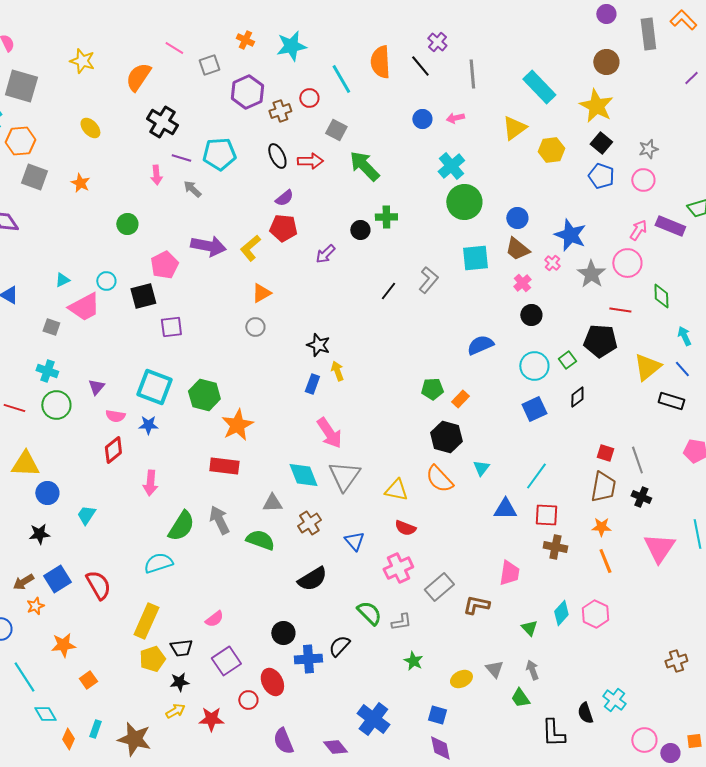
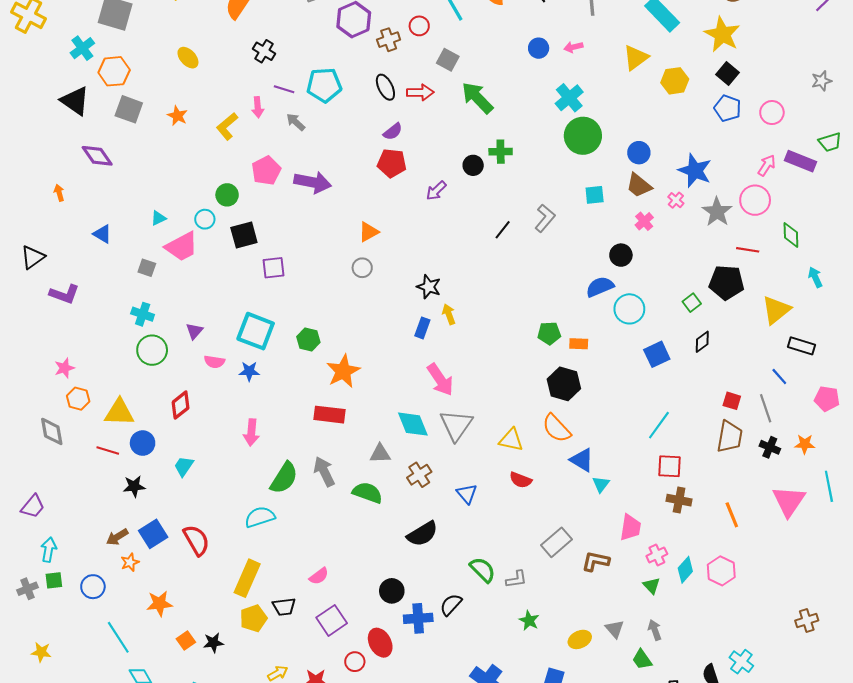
black cross: (162, 122) -> (264, 51), size x0.7
gray star: (648, 149) -> (822, 81), moved
green circle: (127, 224) -> (227, 195), moved
yellow L-shape: (250, 248) -> (227, 126), moved
cyan square: (475, 258) -> (595, 195), size x0.7
pink pentagon: (164, 265) -> (266, 171), moved
black circle: (531, 315) -> (621, 255), moved
cyan circle: (534, 366) -> (629, 309), moved
blue line: (682, 369) -> (779, 377), moved
green hexagon: (204, 395) -> (308, 340), size x0.7
orange rectangle: (460, 399) -> (579, 344), turned 48
red line: (14, 408) -> (108, 450), moved
red diamond: (113, 450) -> (181, 405), moved
cyan triangle: (481, 468) -> (601, 484), moved
blue triangle: (505, 509) -> (582, 460), moved, turned 30
orange star: (601, 527) -> (805, 444), moved
pink cross: (398, 568) -> (657, 555), moved, size x0.7
black star: (179, 682) -> (213, 643), moved

